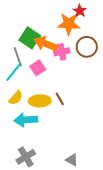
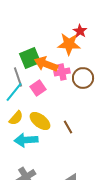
green square: (30, 38) -> (30, 58), turned 35
brown circle: (87, 47) -> (83, 78), moved
brown line: (60, 99) -> (68, 127), moved
yellow ellipse: (40, 101) -> (40, 121), turned 40

